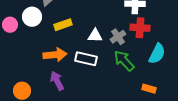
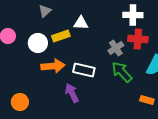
white circle: (32, 17) -> (38, 43), moved
white triangle: (95, 36) -> (81, 23), moved
purple arrow: (57, 81) -> (72, 93), moved

